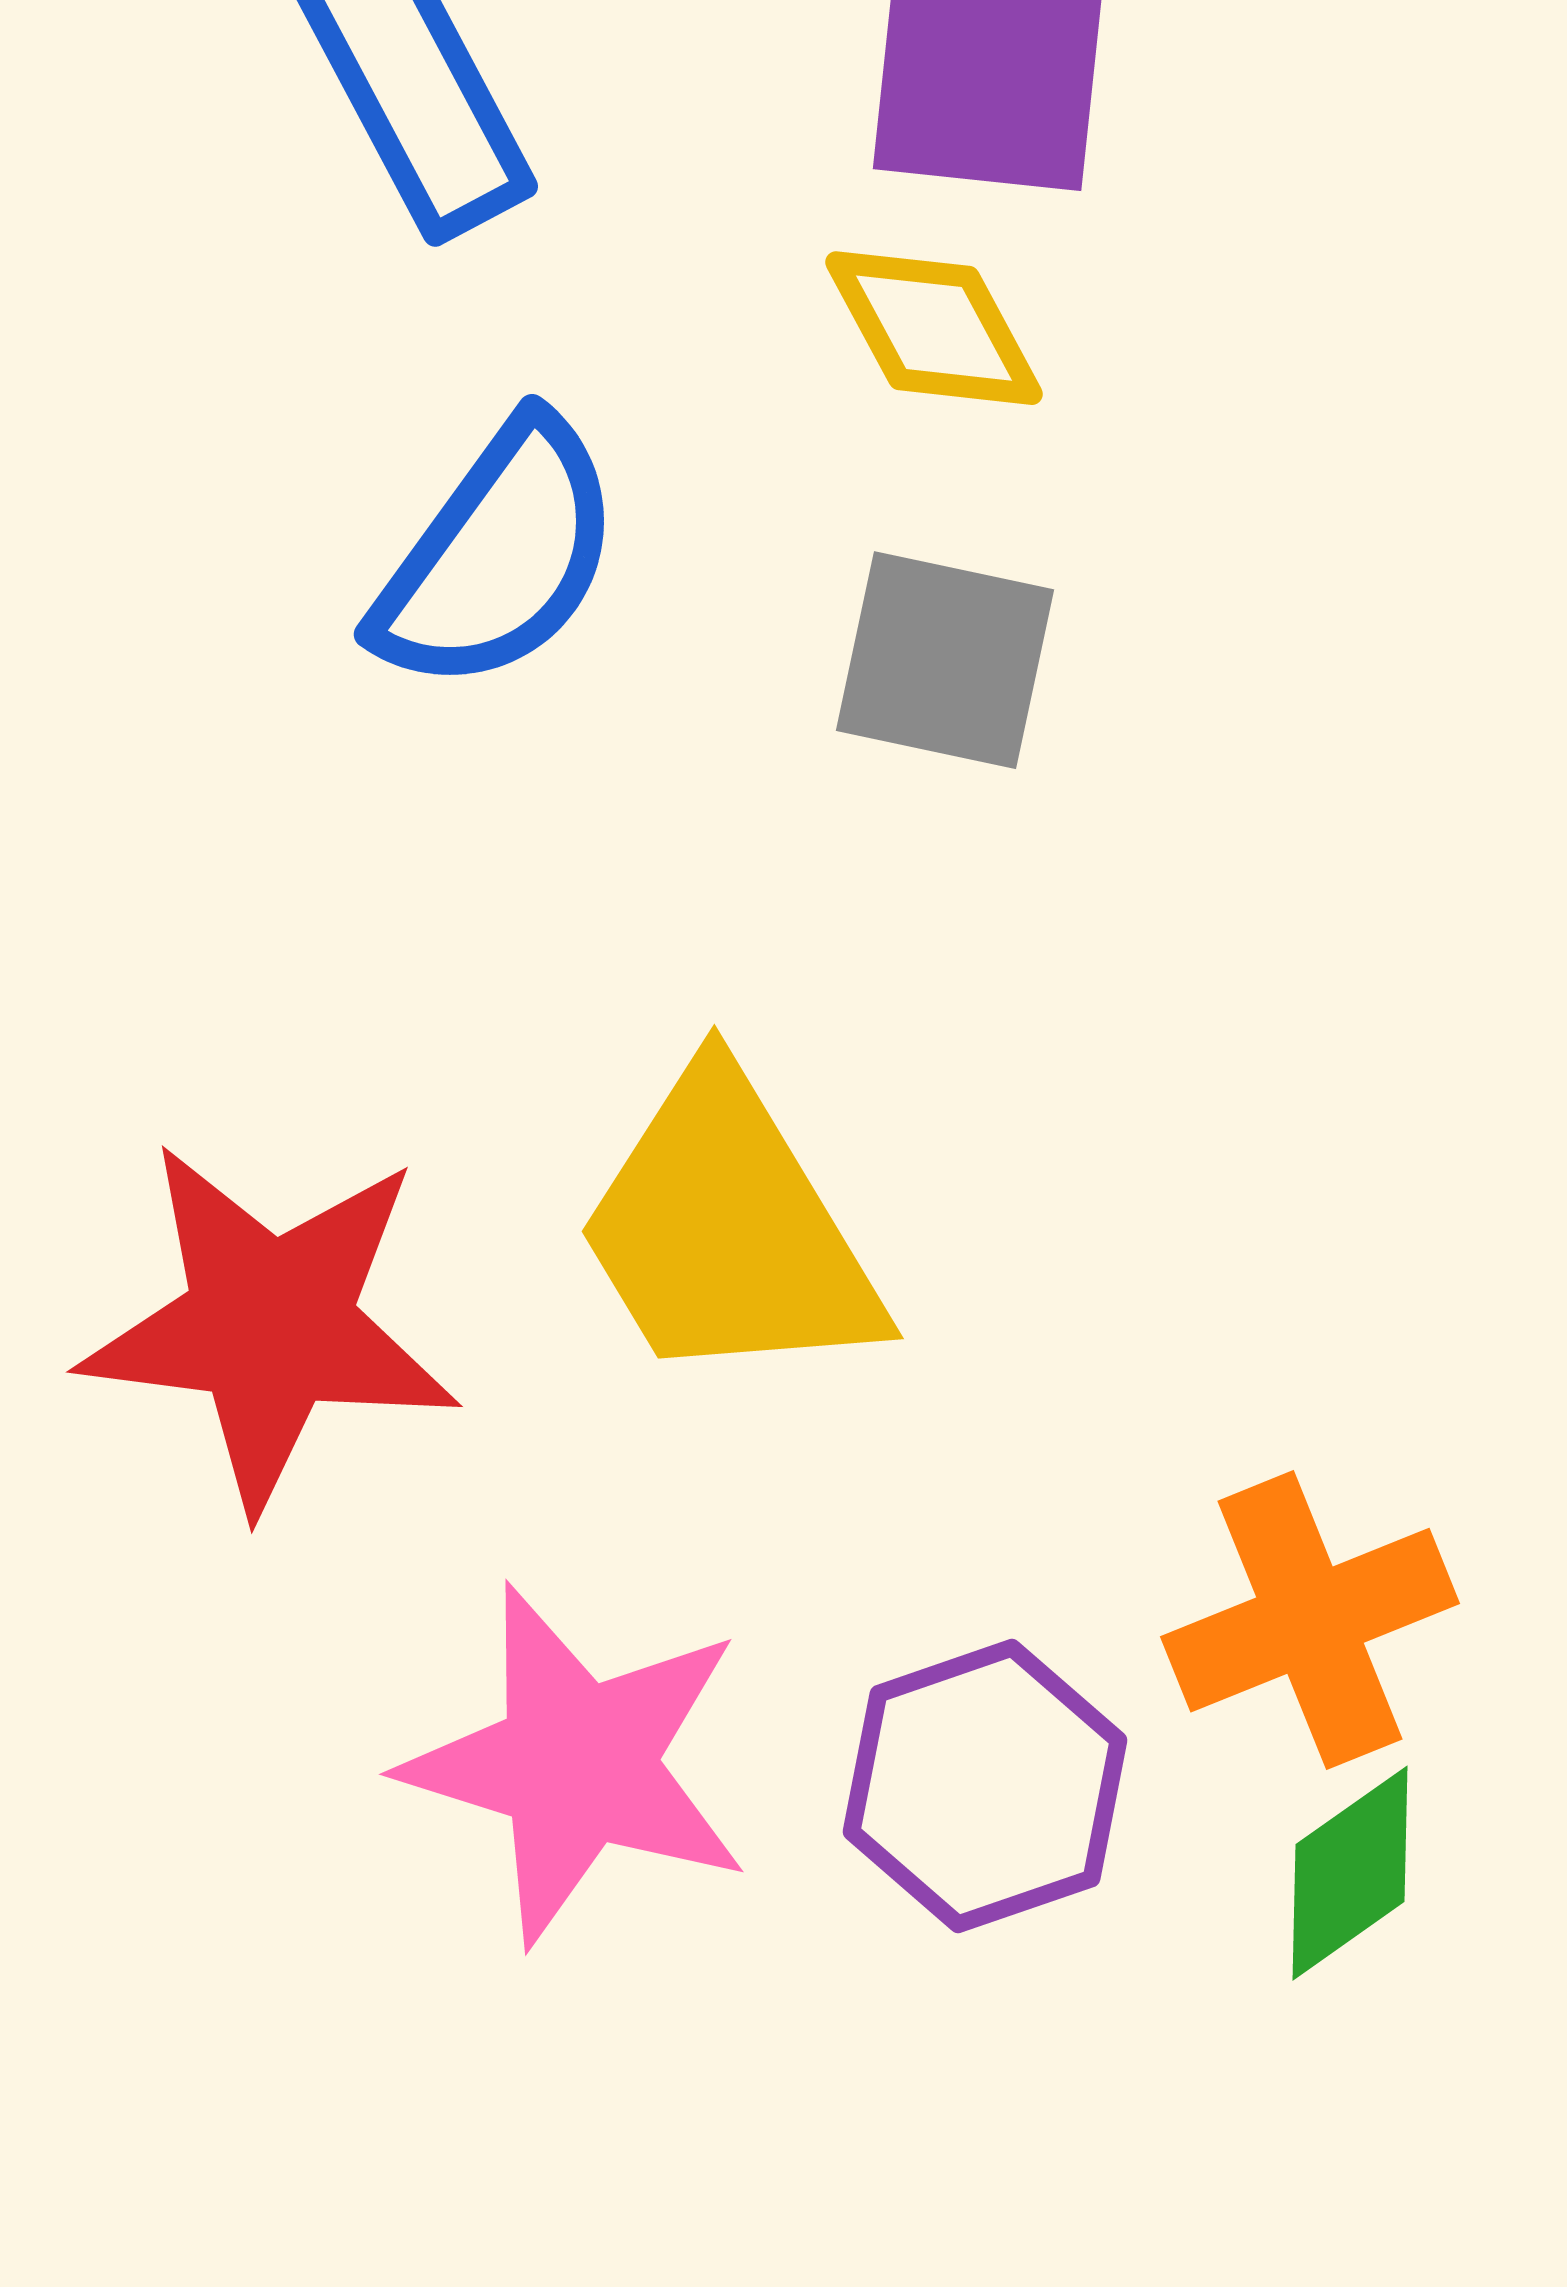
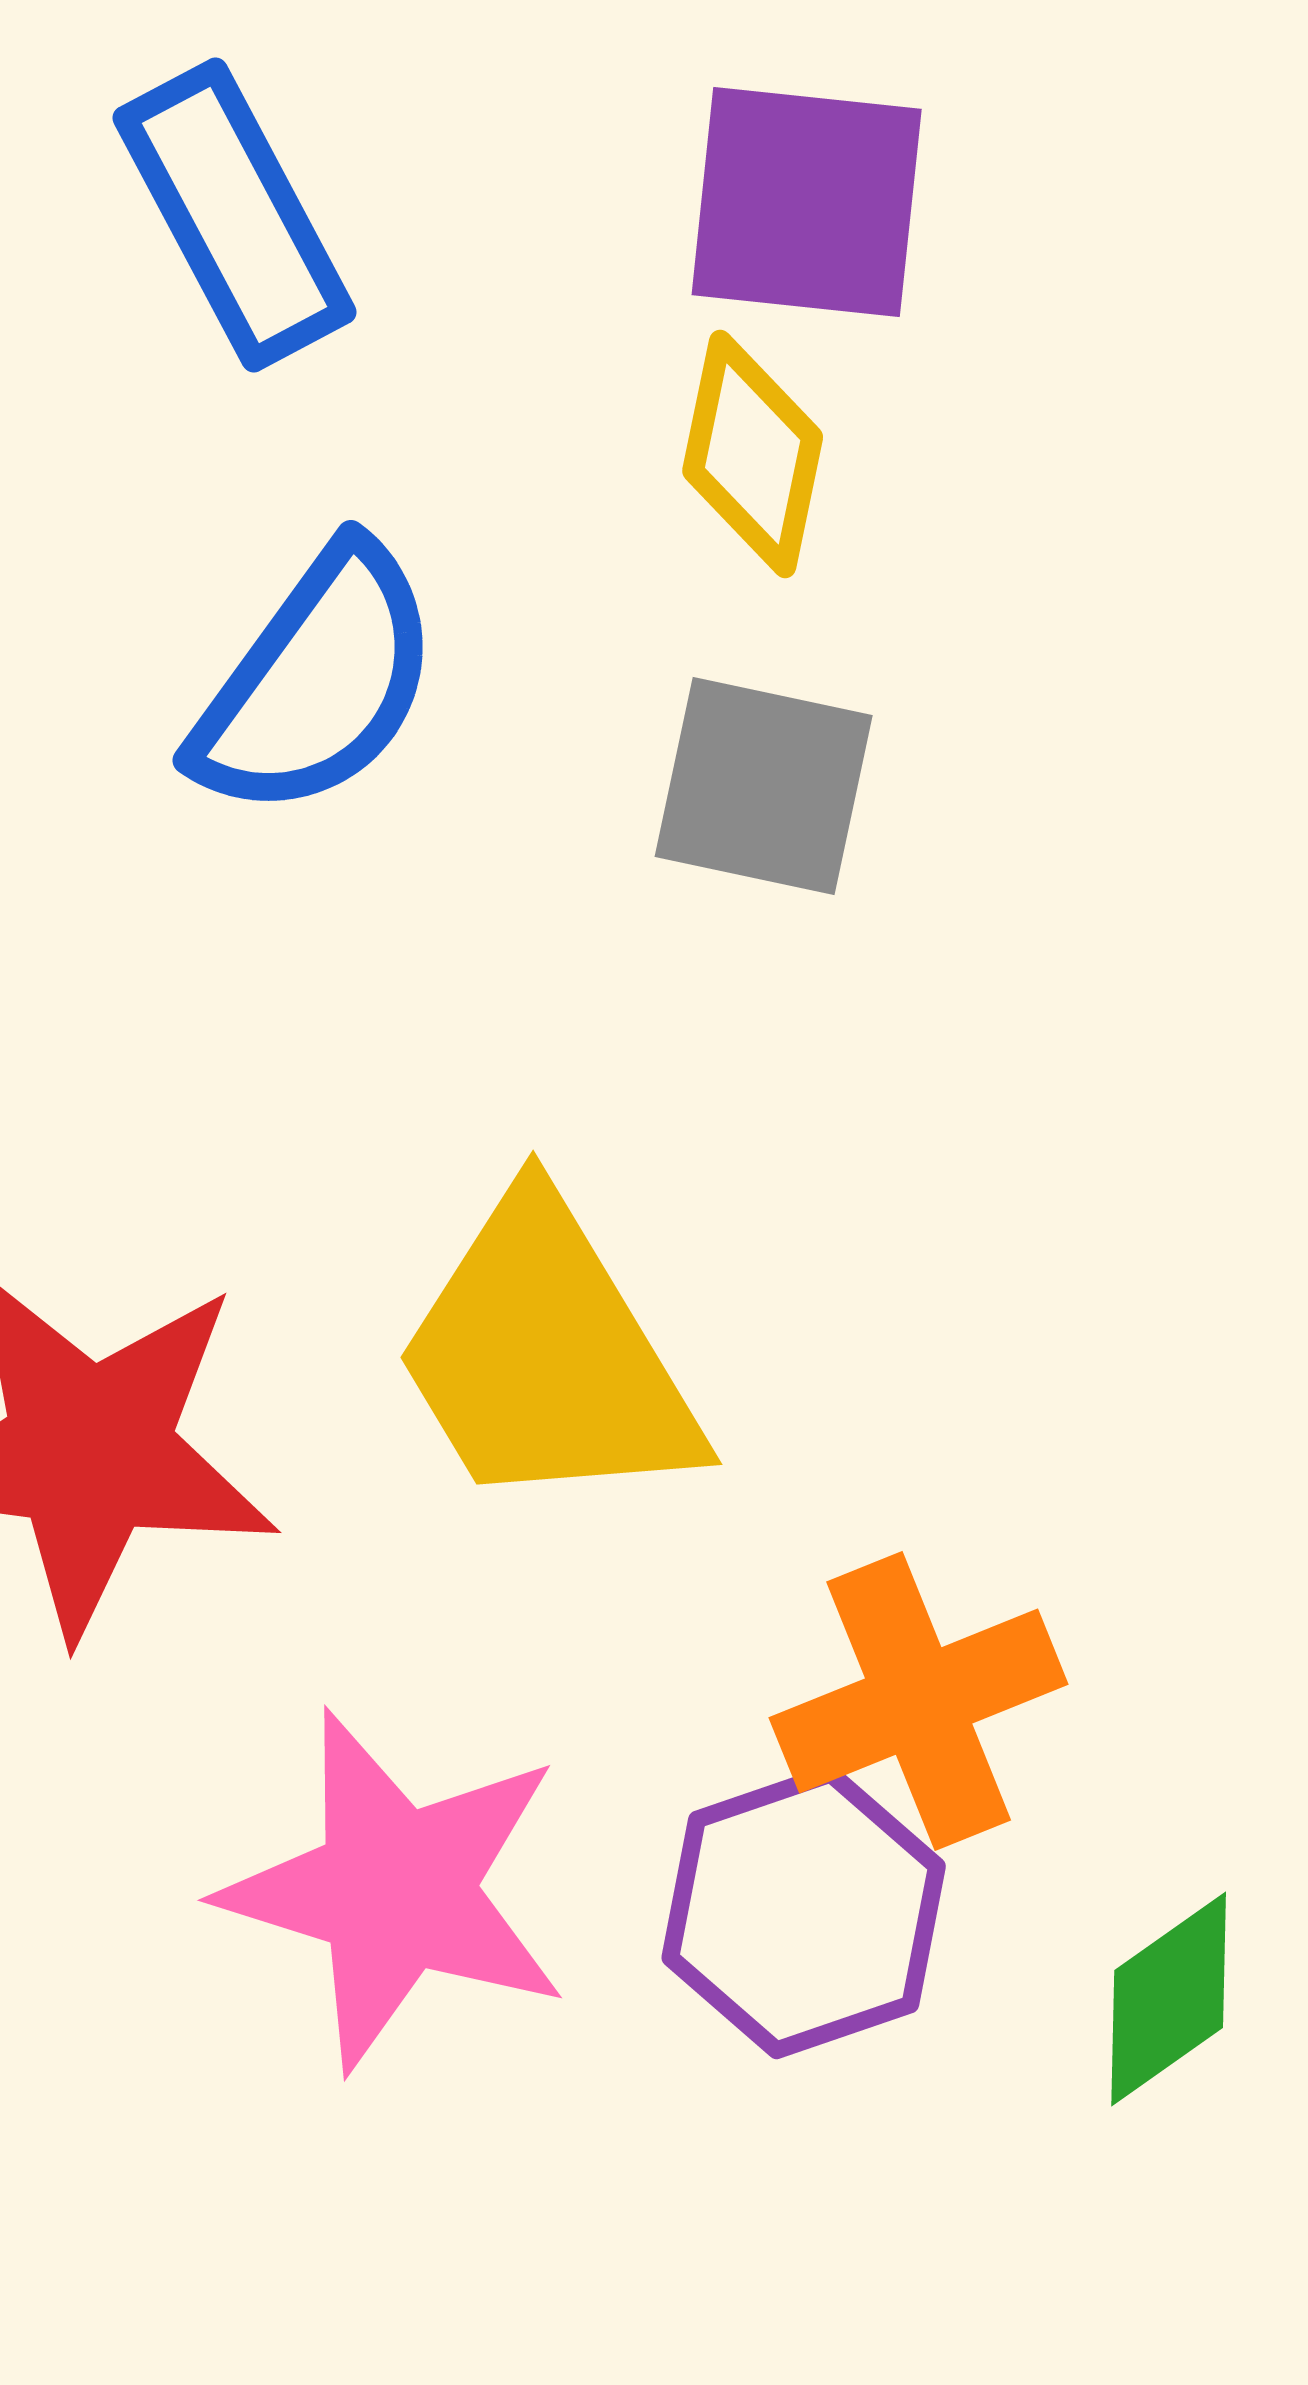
yellow diamond: (934, 328) -> (753, 454), turned 40
orange cross: (1310, 1620) -> (919, 1701), moved

